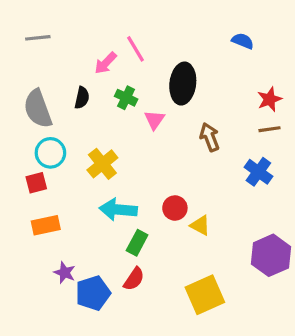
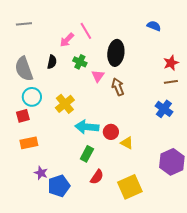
brown arrow: (210, 137) -> (118, 87), moved
cyan arrow: (118, 210) -> (87, 127), moved
red semicircle: (134, 279) -> (97, 177), moved

